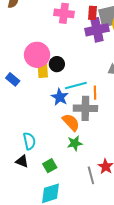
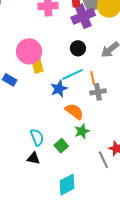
black circle: (57, 64) -> (78, 48), moved
blue star: (60, 97) -> (59, 89), turned 30
gray cross: (85, 108) -> (98, 92), moved, size x0.7
green square: (50, 166) -> (61, 146), moved

